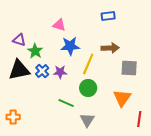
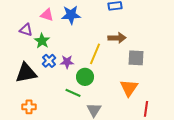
pink triangle: (59, 25) -> (47, 15), moved
blue star: (70, 46) -> (71, 15), moved
black triangle: (19, 70) -> (26, 73), moved
green circle: (88, 88) -> (85, 77), moved
orange cross: (13, 117) -> (29, 107), moved

